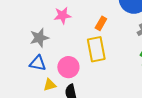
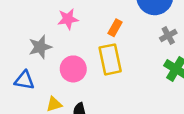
blue triangle: (38, 63) -> (24, 80), moved
pink circle: (68, 67) -> (73, 69), moved

